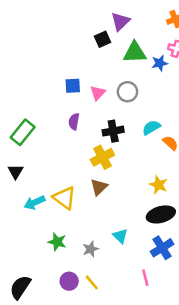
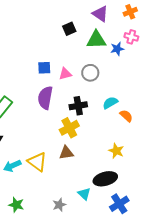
purple triangle: (120, 21) -> (100, 14), moved, turned -42
pink triangle: (98, 93) -> (65, 74), turned 32
purple semicircle: (74, 122) -> (45, 98), size x1.6
brown triangle: (99, 187) -> (66, 153), turned 35
black ellipse: (161, 214) -> (105, 179), moved
green star: (57, 242) -> (16, 205), moved

